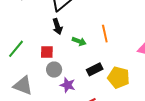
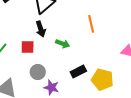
orange line: (105, 34) -> (91, 24), moved
red square: (47, 52) -> (28, 47), moved

